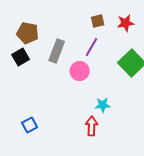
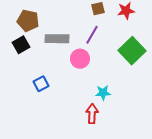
gray rectangle: (57, 51) -> (57, 39), turned 70
blue square: (30, 125) -> (41, 84), moved

